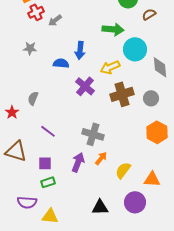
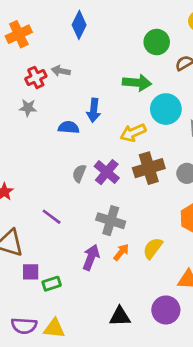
red cross: (36, 12) -> (36, 77), moved
gray arrow: (55, 20) -> (61, 71), turned 48
purple cross: (85, 86) -> (107, 172), moved
gray semicircle: (33, 98) -> (79, 173), moved
purple square: (45, 163) -> (31, 272), moved
yellow semicircle: (123, 170) -> (153, 248), moved
purple semicircle: (27, 202) -> (24, 326), moved

